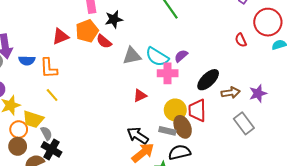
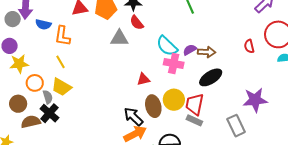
red semicircle: (104, 41) -> (137, 23), moved
gray triangle: (132, 56) -> (119, 38), moved
brown arrow: (231, 93) -> (207, 52), moved
purple star: (258, 93) -> (255, 100), size x1.4
yellow trapezoid: (33, 119) -> (62, 87), moved
brown ellipse: (183, 127) -> (153, 106), moved
orange circle: (19, 129) -> (35, 83), moved
gray rectangle: (167, 131) -> (194, 120), moved

